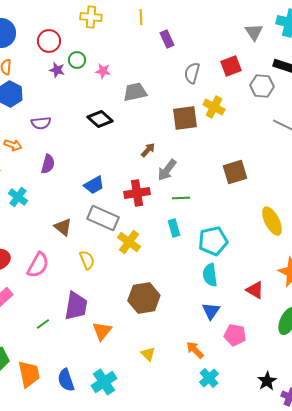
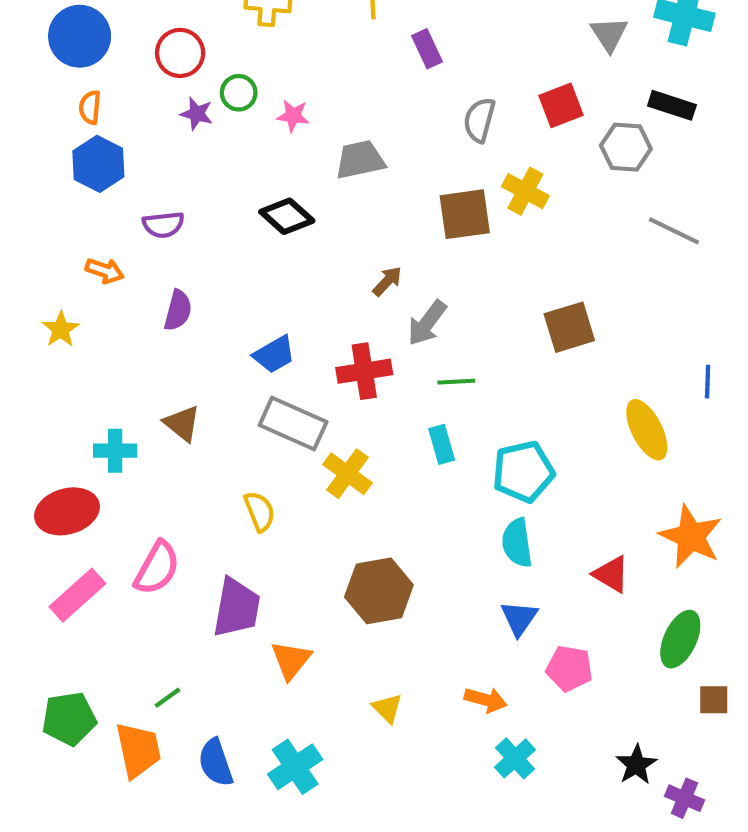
cyan cross: (18, 197) -> (115, 451), moved, turned -36
brown triangle: (63, 227) -> (182, 423), moved
pink semicircle: (38, 265) -> (157, 568), moved
green line: (43, 324) -> (167, 698), moved
orange arrow: (195, 350) -> (486, 700), turned 150

